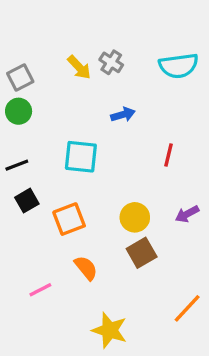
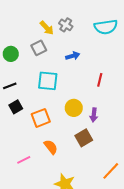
gray square: (20, 78) -> (39, 48), moved
purple arrow: (187, 214) -> (94, 115), moved, turned -56
yellow circle: (135, 217) -> (74, 108), moved

